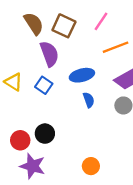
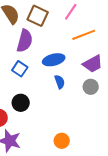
purple semicircle: (49, 54) -> (25, 41), turned 35
black circle: (45, 134) -> (21, 103), moved

